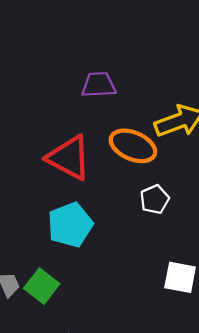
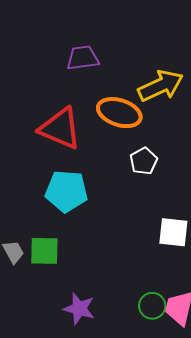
cyan pentagon: (70, 225) -> (66, 191), turned 30
green square: (42, 286) -> (44, 251), turned -32

